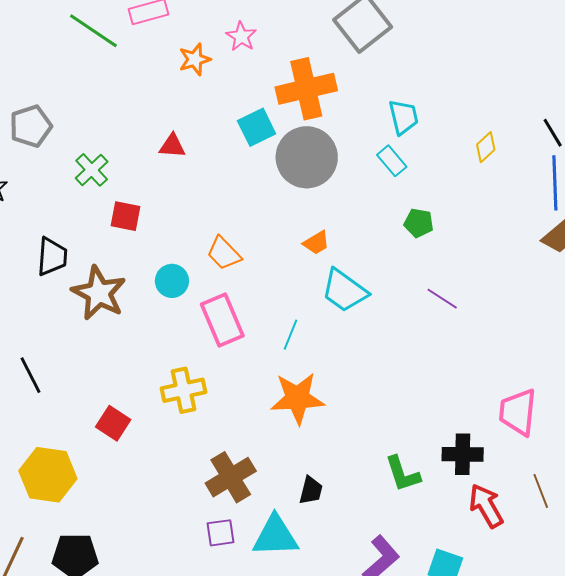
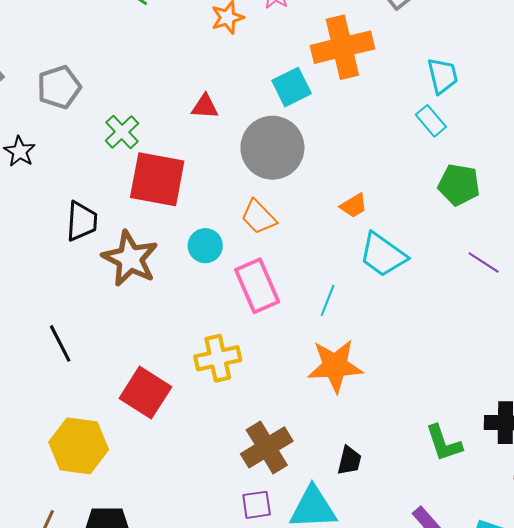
gray circle: (307, 157) -> (272, 148), moved
red square: (126, 216) -> (157, 179), size x1.8
green pentagon: (419, 223) -> (459, 185), size x1.4
red square: (113, 423) -> (145, 393), size x1.4

